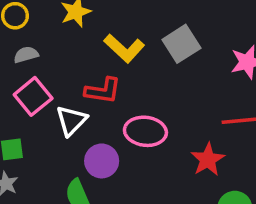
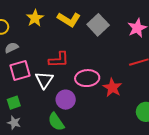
yellow L-shape: (124, 48) -> (69, 19), moved
pink square: (33, 96) -> (20, 70), turned 35
red star: (208, 160) -> (112, 88), moved

